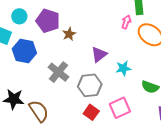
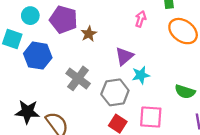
pink arrow: (126, 22) -> (141, 19), moved
cyan star: (123, 68) -> (141, 75), moved
pink square: (120, 108) -> (151, 117), turned 30

